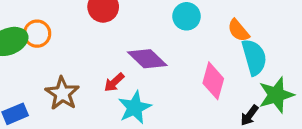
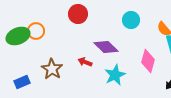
red arrow: (114, 82) -> (85, 62), turned 64
cyan star: (135, 108) -> (115, 75), moved

